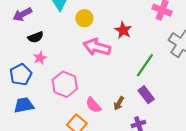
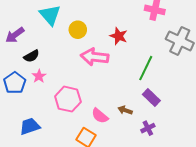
blue pentagon: (21, 75) -> (15, 83), moved
brown arrow: (119, 103) -> (125, 110), turned 88

